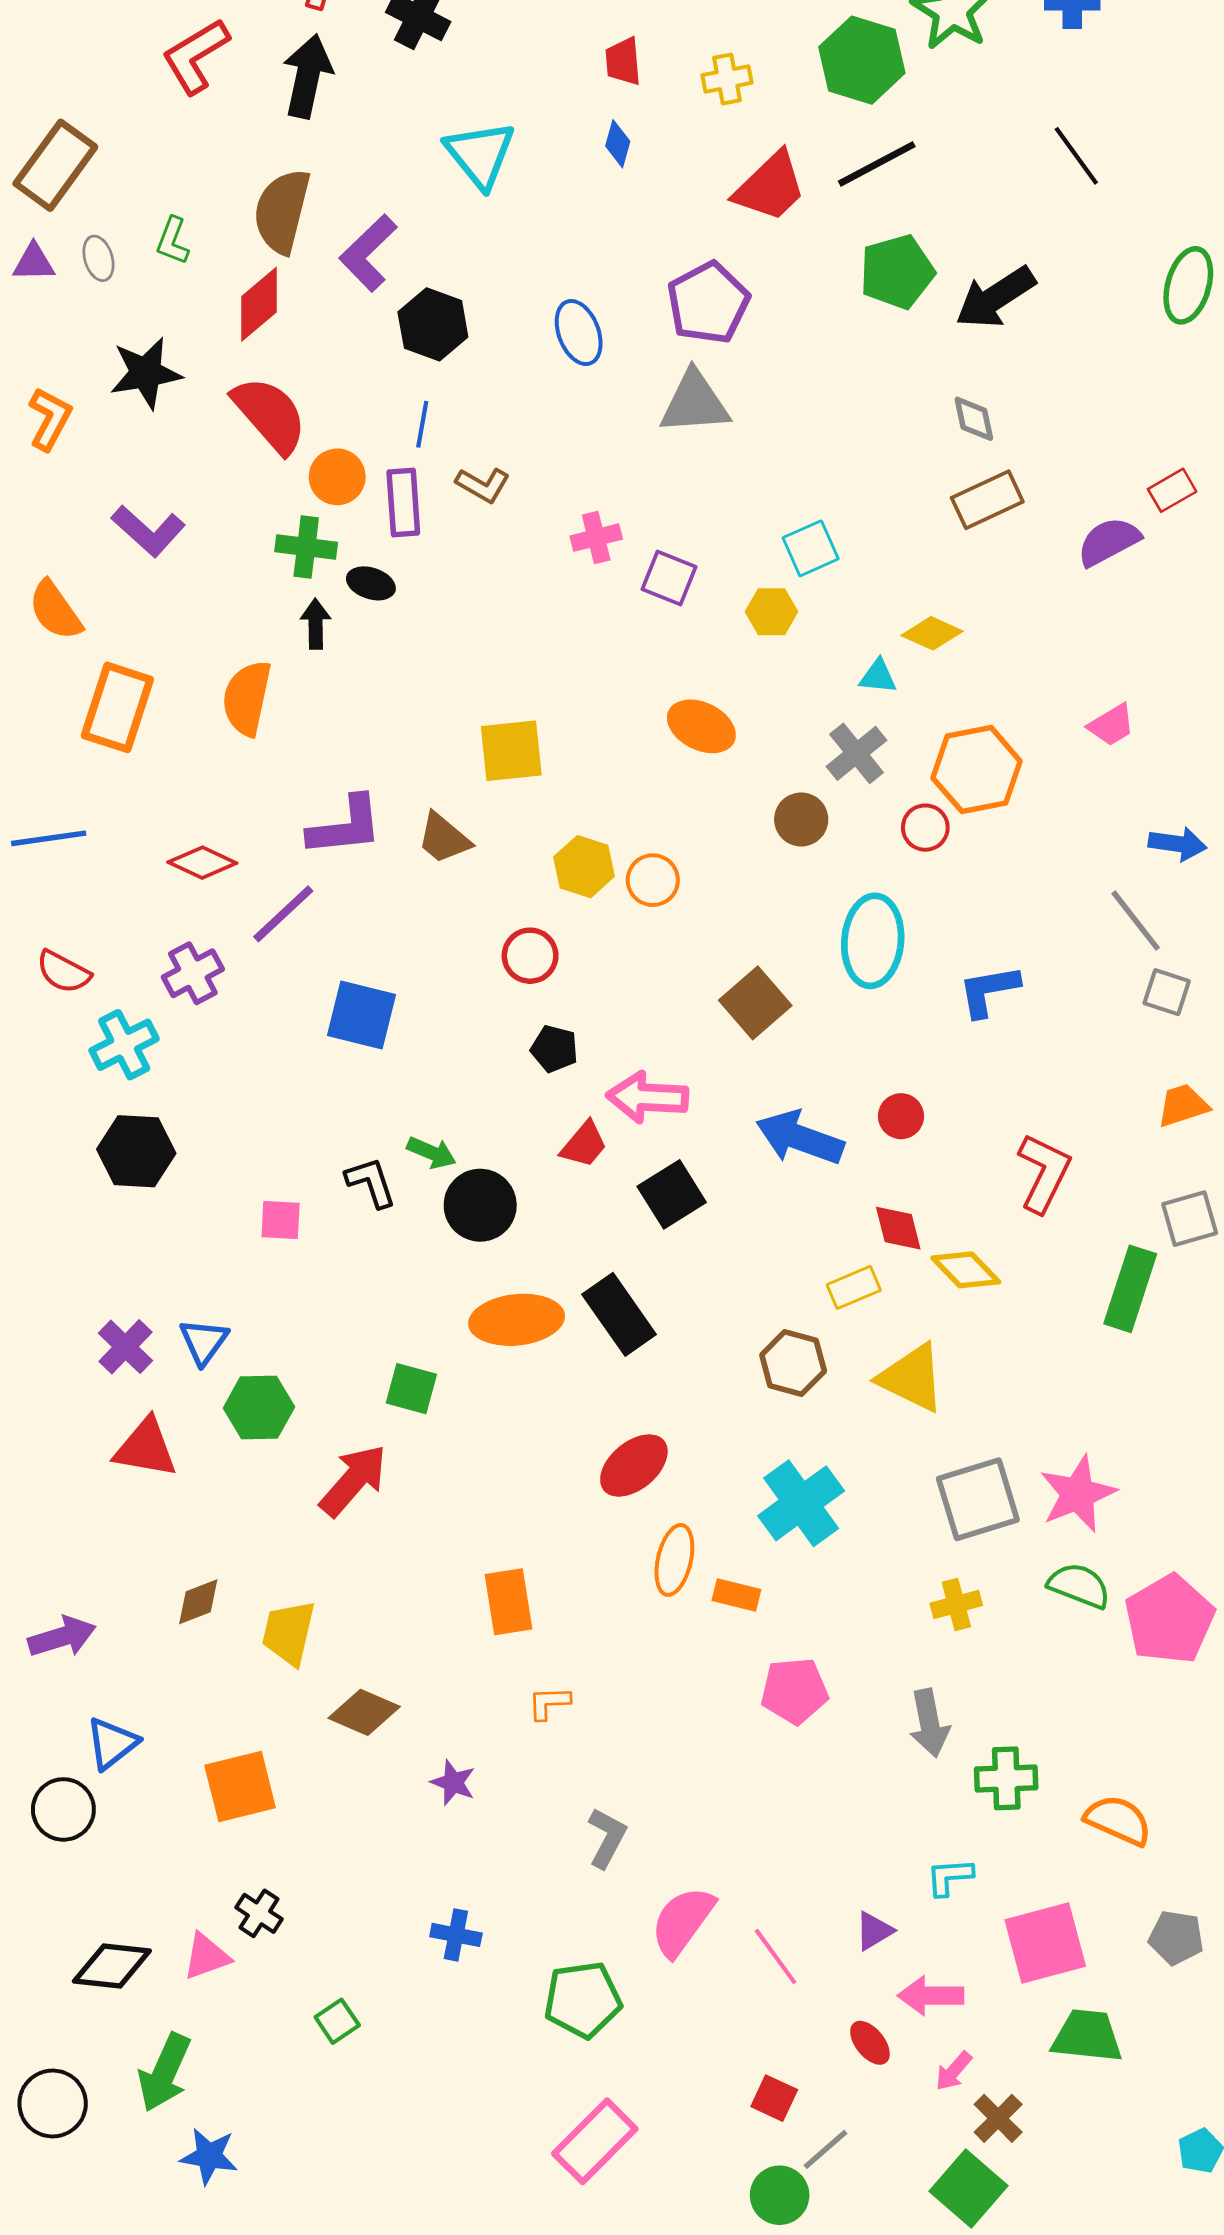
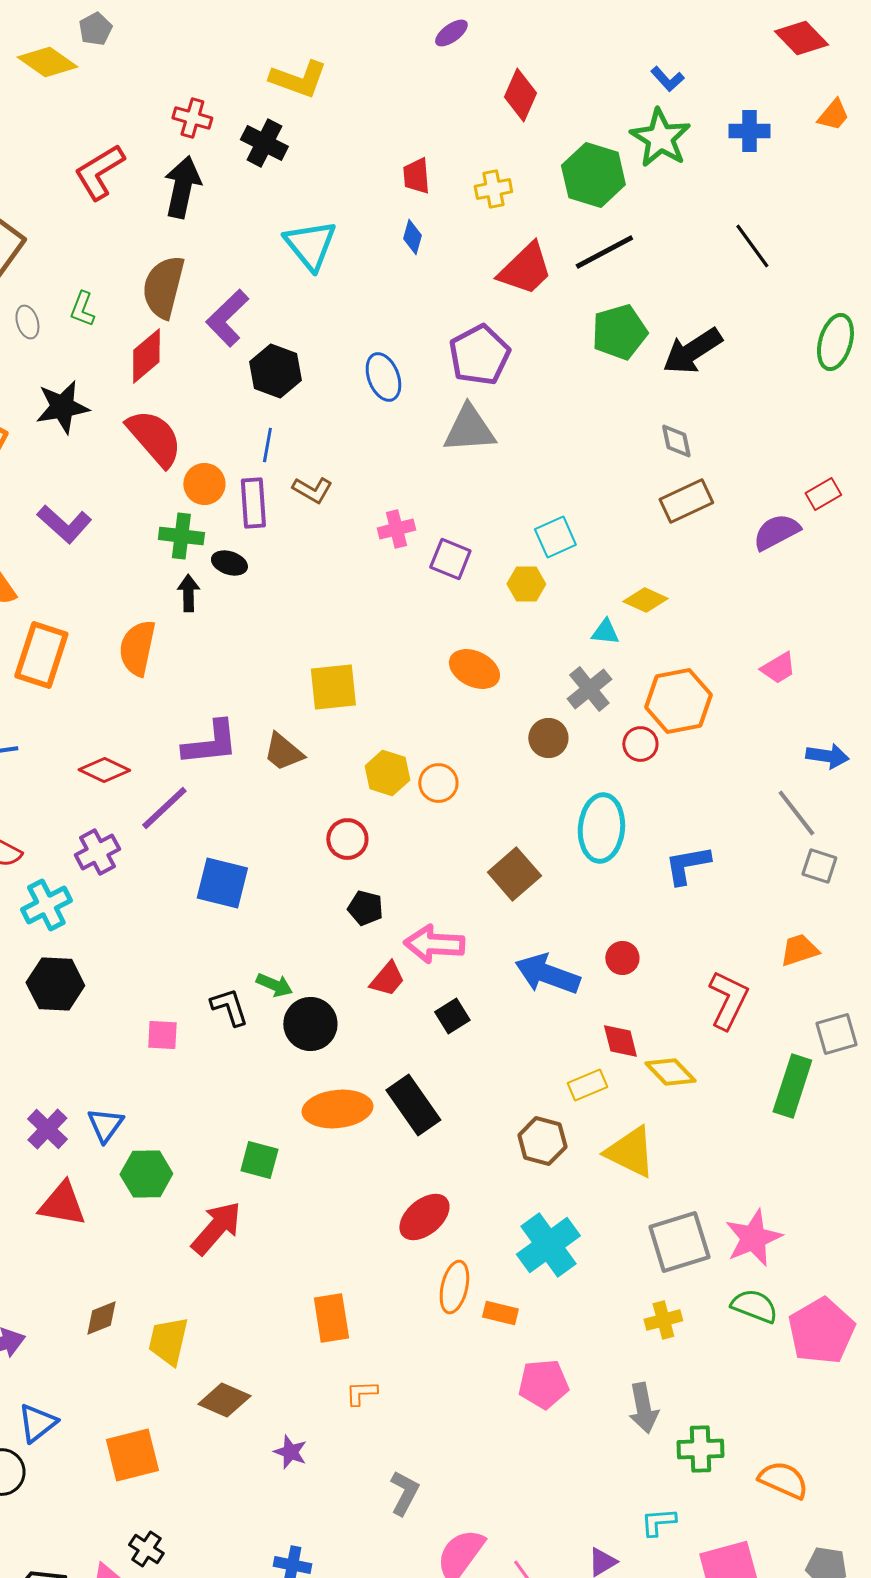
orange trapezoid: (1183, 1105) -> (799, 950), moved
black square: (672, 1194) -> (452, 1016), size x0.7

